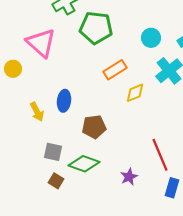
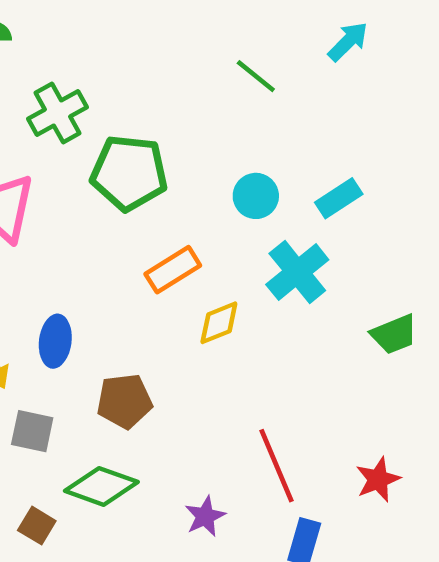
gray square: (53, 152) -> (32, 431), moved

